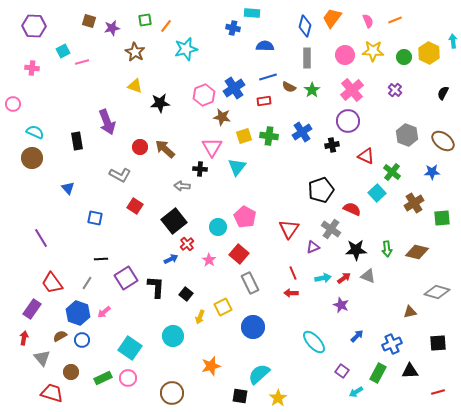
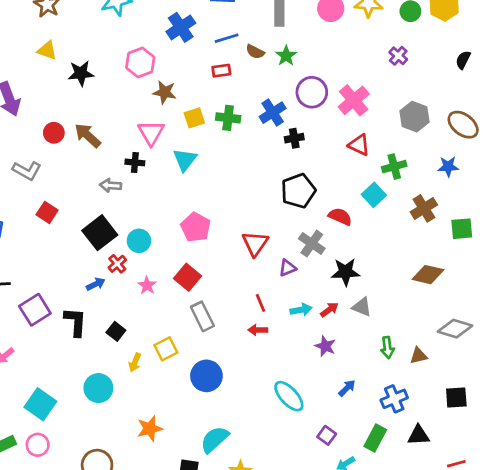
blue cross: (234, 88) -> (181, 27), moved
pink cross: (352, 90) -> (354, 100), moved
purple circle: (348, 121) -> (312, 92), moved
black cross: (332, 145) -> (294, 138), moved
green cross: (392, 172) -> (394, 167), turned 36
cyan circle: (218, 227) -> (139, 241), moved
green arrow: (387, 249) -> (387, 348), moved

